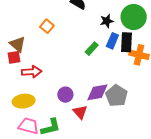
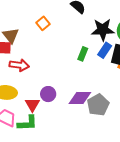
black star: (107, 21) -> (103, 30), size x1.6
green rectangle: (92, 49) -> (83, 54), turned -32
red triangle: (80, 112) -> (32, 105), moved

